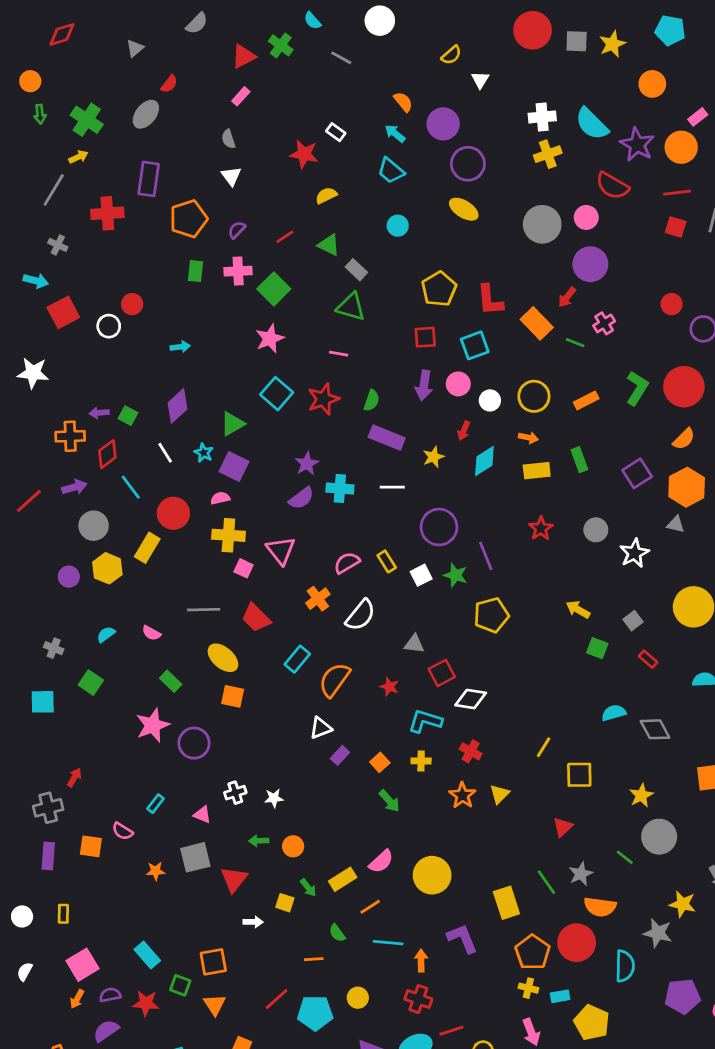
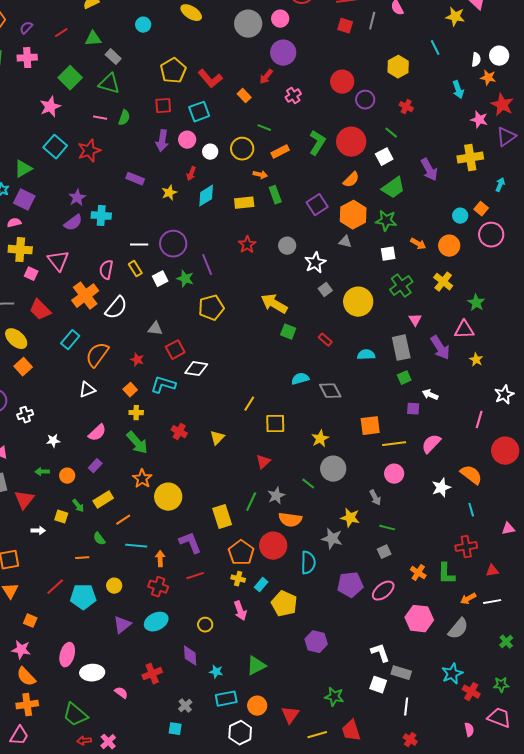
green triangle: (329, 245) -> (93, 39), turned -30
green square: (274, 289) -> (70, 78), moved
red L-shape: (490, 300) -> (210, 79), turned -35
red circle: (672, 304) -> (342, 82), size x1.5
orange rectangle: (537, 323) -> (244, 96), size x0.6
green line: (575, 343) -> (264, 128), moved
green semicircle: (372, 400) -> (124, 118), moved
purple rectangle: (387, 438) -> (135, 179), size x0.7
orange arrow: (528, 438) -> (260, 175), moved
white line: (392, 487) -> (139, 245), moved
pink semicircle: (347, 563) -> (106, 270), turned -48
orange cross: (318, 599) -> (85, 296), size x1.5
yellow arrow: (578, 610) -> (274, 304), size x1.5
gray square: (633, 621) -> (325, 290), moved
orange square: (233, 696) -> (23, 367), turned 36
red cross: (471, 751) -> (179, 432), moved
purple rectangle: (340, 755) -> (95, 466), moved
yellow cross: (421, 761) -> (136, 413), moved
orange square: (380, 762) -> (130, 390), moved
white cross: (235, 793) -> (25, 415), moved
orange star: (462, 795) -> (142, 479), moved
green arrow: (389, 801) -> (137, 443), size x1.4
pink semicircle: (381, 861) -> (97, 433), moved
green line: (546, 882) -> (251, 502), turned 60
cyan rectangle: (560, 996) -> (261, 585), turned -40
red line: (451, 1031) -> (195, 576), moved

